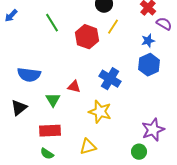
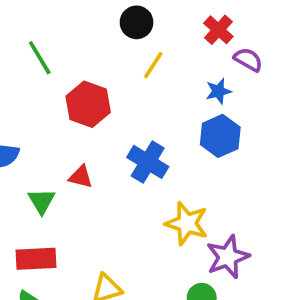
red hexagon: (87, 37) -> (88, 104), moved
yellow star: (100, 112) -> (187, 223), moved

